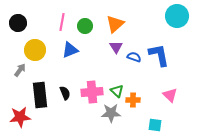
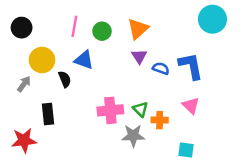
blue triangle: (70, 50) -> (84, 60), turned 42
black semicircle: (65, 93) -> (65, 79), moved
black rectangle: (40, 95) -> (48, 114), size x0.7
pink triangle: (170, 95) -> (191, 106), moved

